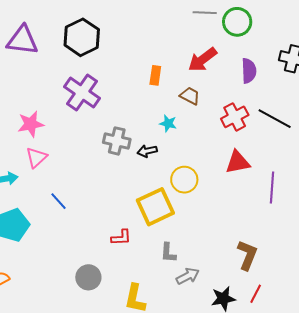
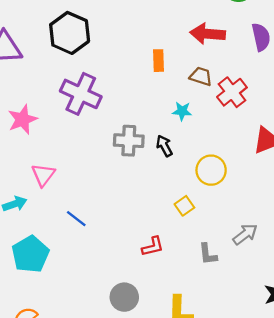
red arrow: (202, 60) -> (208, 34), turned 52
red cross: (235, 117) -> (232, 92), moved
pink star: (31, 124) -> (23, 119), moved
black arrow: (147, 151) -> (164, 146), turned 84
yellow square: (155, 207) -> (184, 206), size x0.5
gray arrow: (188, 276) -> (245, 234), moved

